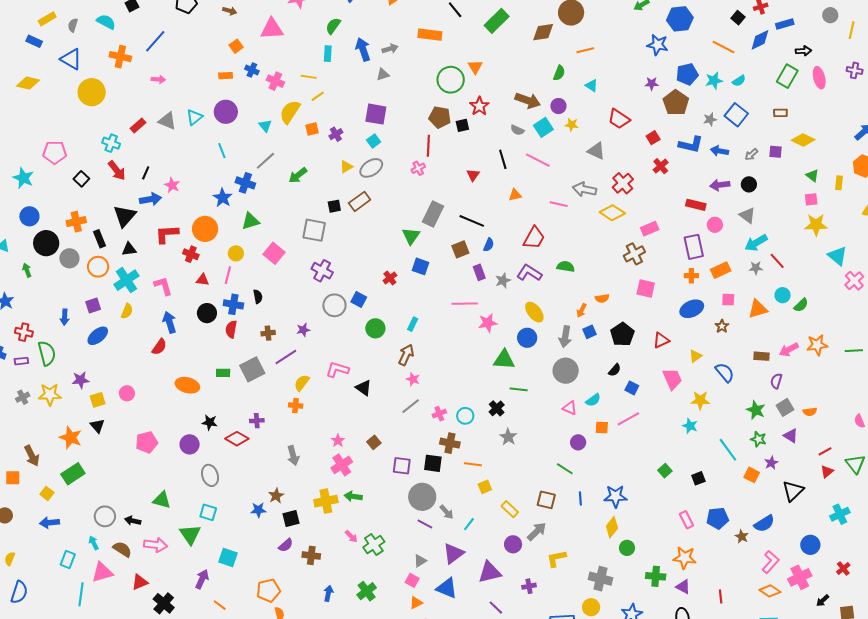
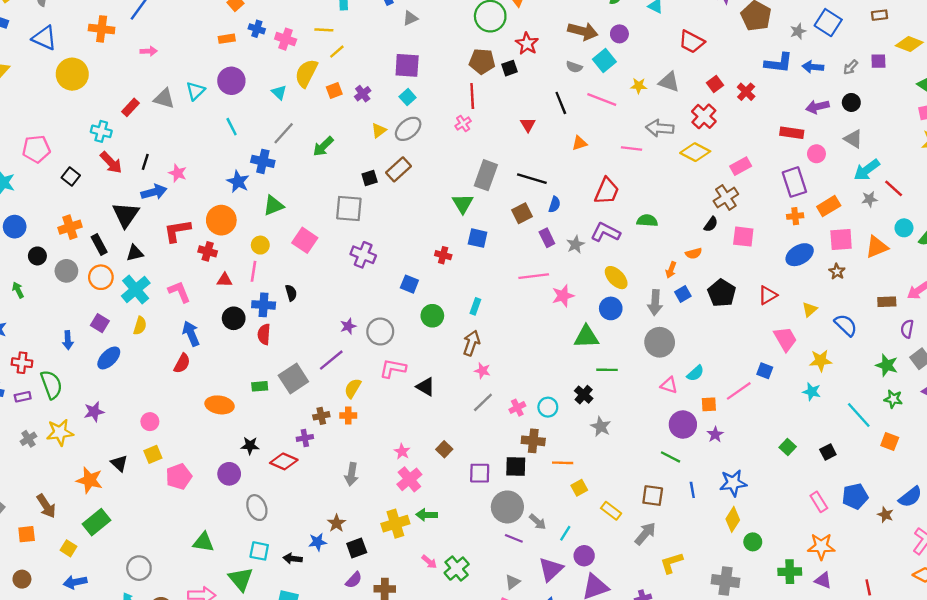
yellow star: (572, 125) -> (639, 86), moved
red square: (653, 138) -> (715, 84), moved
black circle: (46, 243) -> (37, 256), size x0.6
red cross: (390, 278) -> (443, 255), turned -32
pink square: (728, 300) -> (841, 239), size x1.5
gray circle: (334, 305) -> (380, 332), moved
purple square: (93, 306) -> (100, 323), turned -35
brown cross: (268, 333) -> (321, 416), moved
black semicircle: (615, 370) -> (711, 224), moved
blue square: (632, 388) -> (765, 371), moved
yellow square: (98, 400) -> (153, 454), moved
purple circle: (578, 442) -> (683, 425), size x1.5
gray arrow: (293, 455) -> (352, 474), turned 30
purple star: (771, 463) -> (715, 435), moved
black arrow: (133, 521) -> (293, 559), moved
purple circle: (513, 544) -> (584, 556), moved

